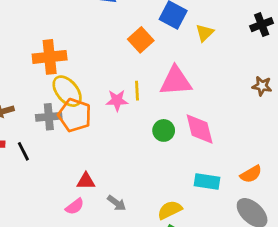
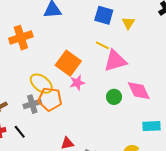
orange square: (141, 40) -> (68, 63), moved, size x1.4
orange cross: (50, 57) -> (21, 38), moved
yellow line: (137, 91) -> (102, 45), moved, turned -48

